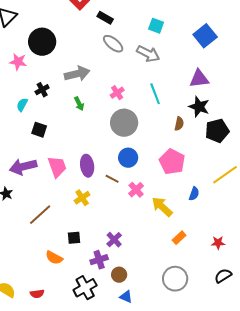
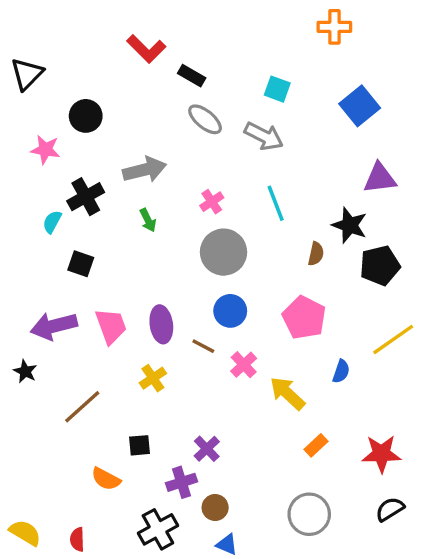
black circle: (42, 42) -> (86, 116), size x0.7
purple triangle: (199, 79) -> (380, 178), moved
black cross: (42, 90) -> (86, 197), size x1.5
red star: (218, 243) -> (381, 454), size x1.6
red semicircle: (37, 294) -> (77, 539), turned 96

